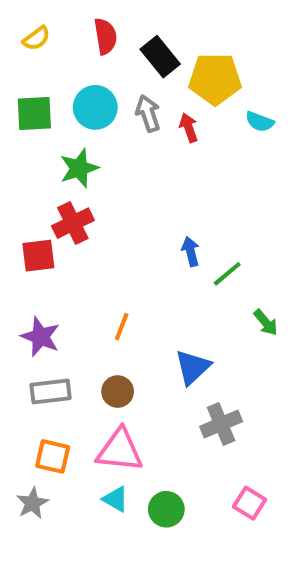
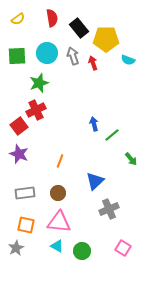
red square: (38, 256) -> (19, 126), turned -30
purple star: (40, 337) -> (19, 154), moved

